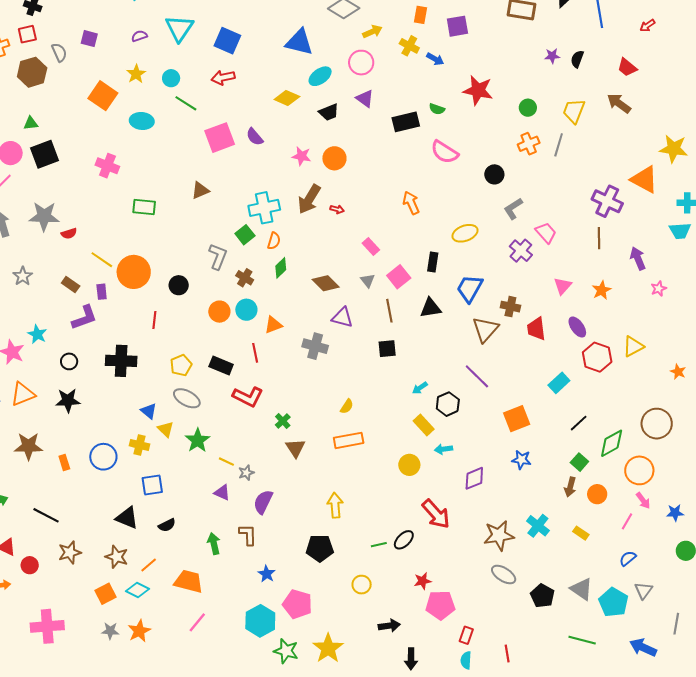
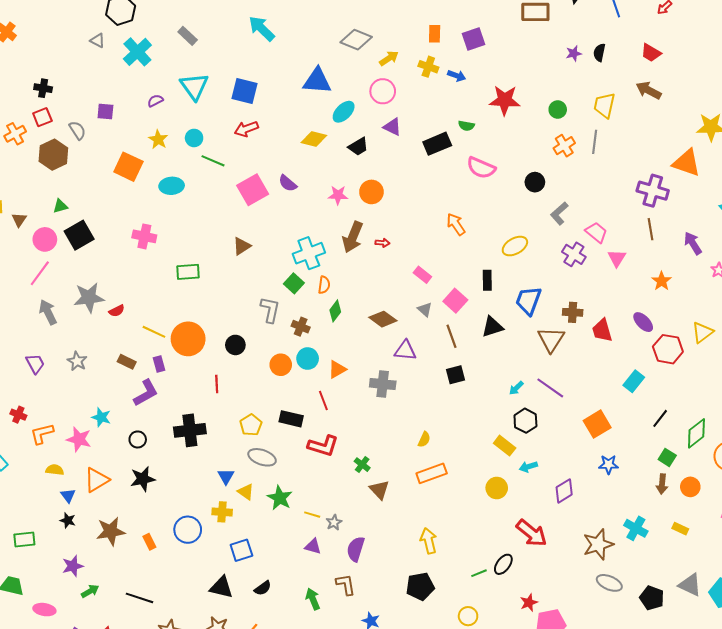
pink triangle: (563, 286) -> (617, 258), moved
cyan arrow: (420, 388) -> (516, 388), moved
blue triangle: (149, 411) -> (226, 476), turned 30

